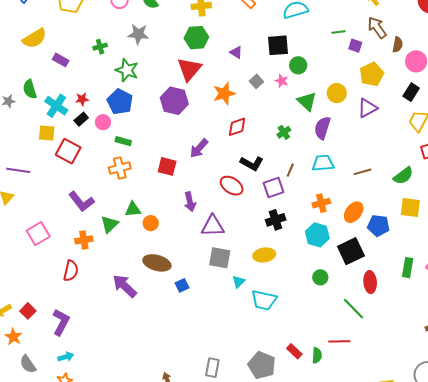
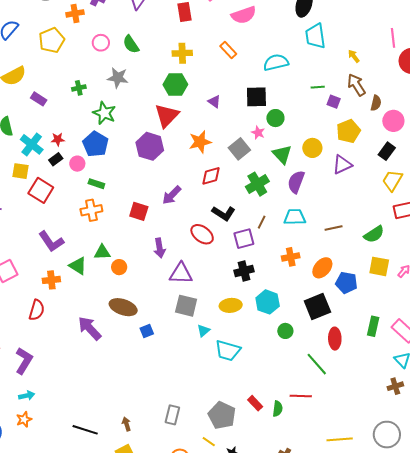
gray square: (256, 81) -> (239, 149), moved, size x1.5
green cross: (284, 132) -> (257, 184), size x1.6
green triangle: (109, 224) -> (78, 266), turned -48
cyan hexagon: (317, 235) -> (268, 302), moved

